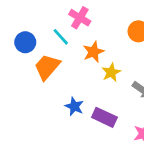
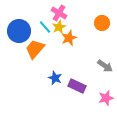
blue circle: (25, 42) -> (19, 31), size x1.5
yellow star: (111, 72) -> (59, 27), moved

